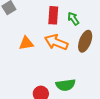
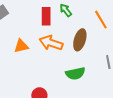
green arrow: (73, 19) -> (66, 10), moved
green semicircle: (66, 85) -> (75, 74), moved

